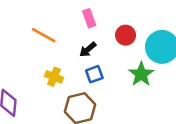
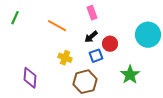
red circle: (126, 35) -> (110, 44), moved
green star: (141, 74) -> (130, 75), moved

